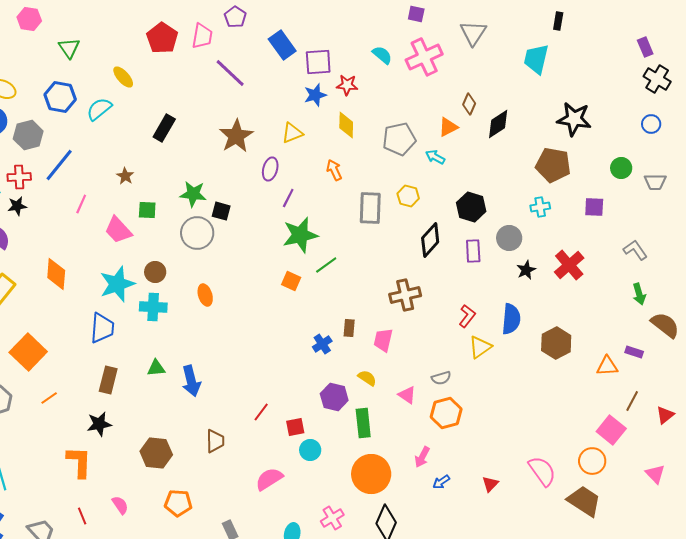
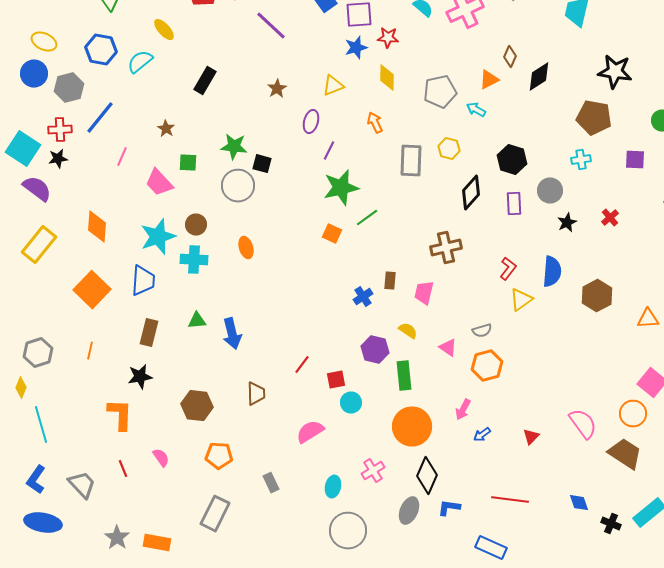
brown star: (236, 136) -> (277, 89), size x0.6
red cross: (569, 265) -> (610, 218), size x0.6
orange square: (28, 352) -> (92, 290), moved
orange line: (49, 398) -> (90, 351), turned -42

